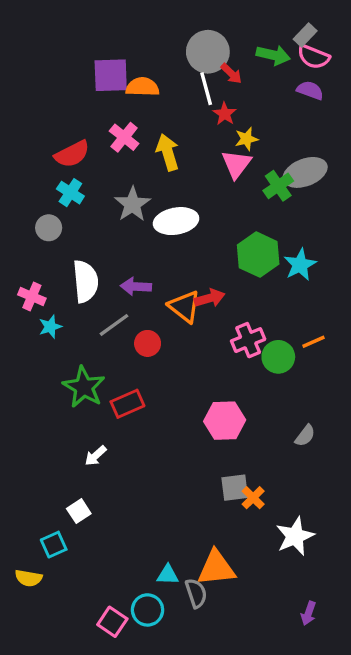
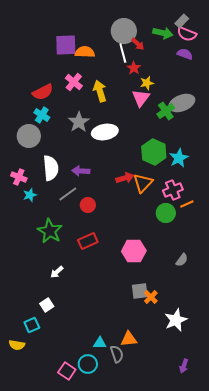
gray circle: (49, 228) -> (29, 136), size x1.5
orange triangle: (184, 307) -> (143, 183), moved, turned 35
pink cross: (248, 340) -> (173, 190), moved
red rectangle: (127, 404) -> (88, 241), moved
orange triangle: (216, 568) -> (129, 339), size x0.7

